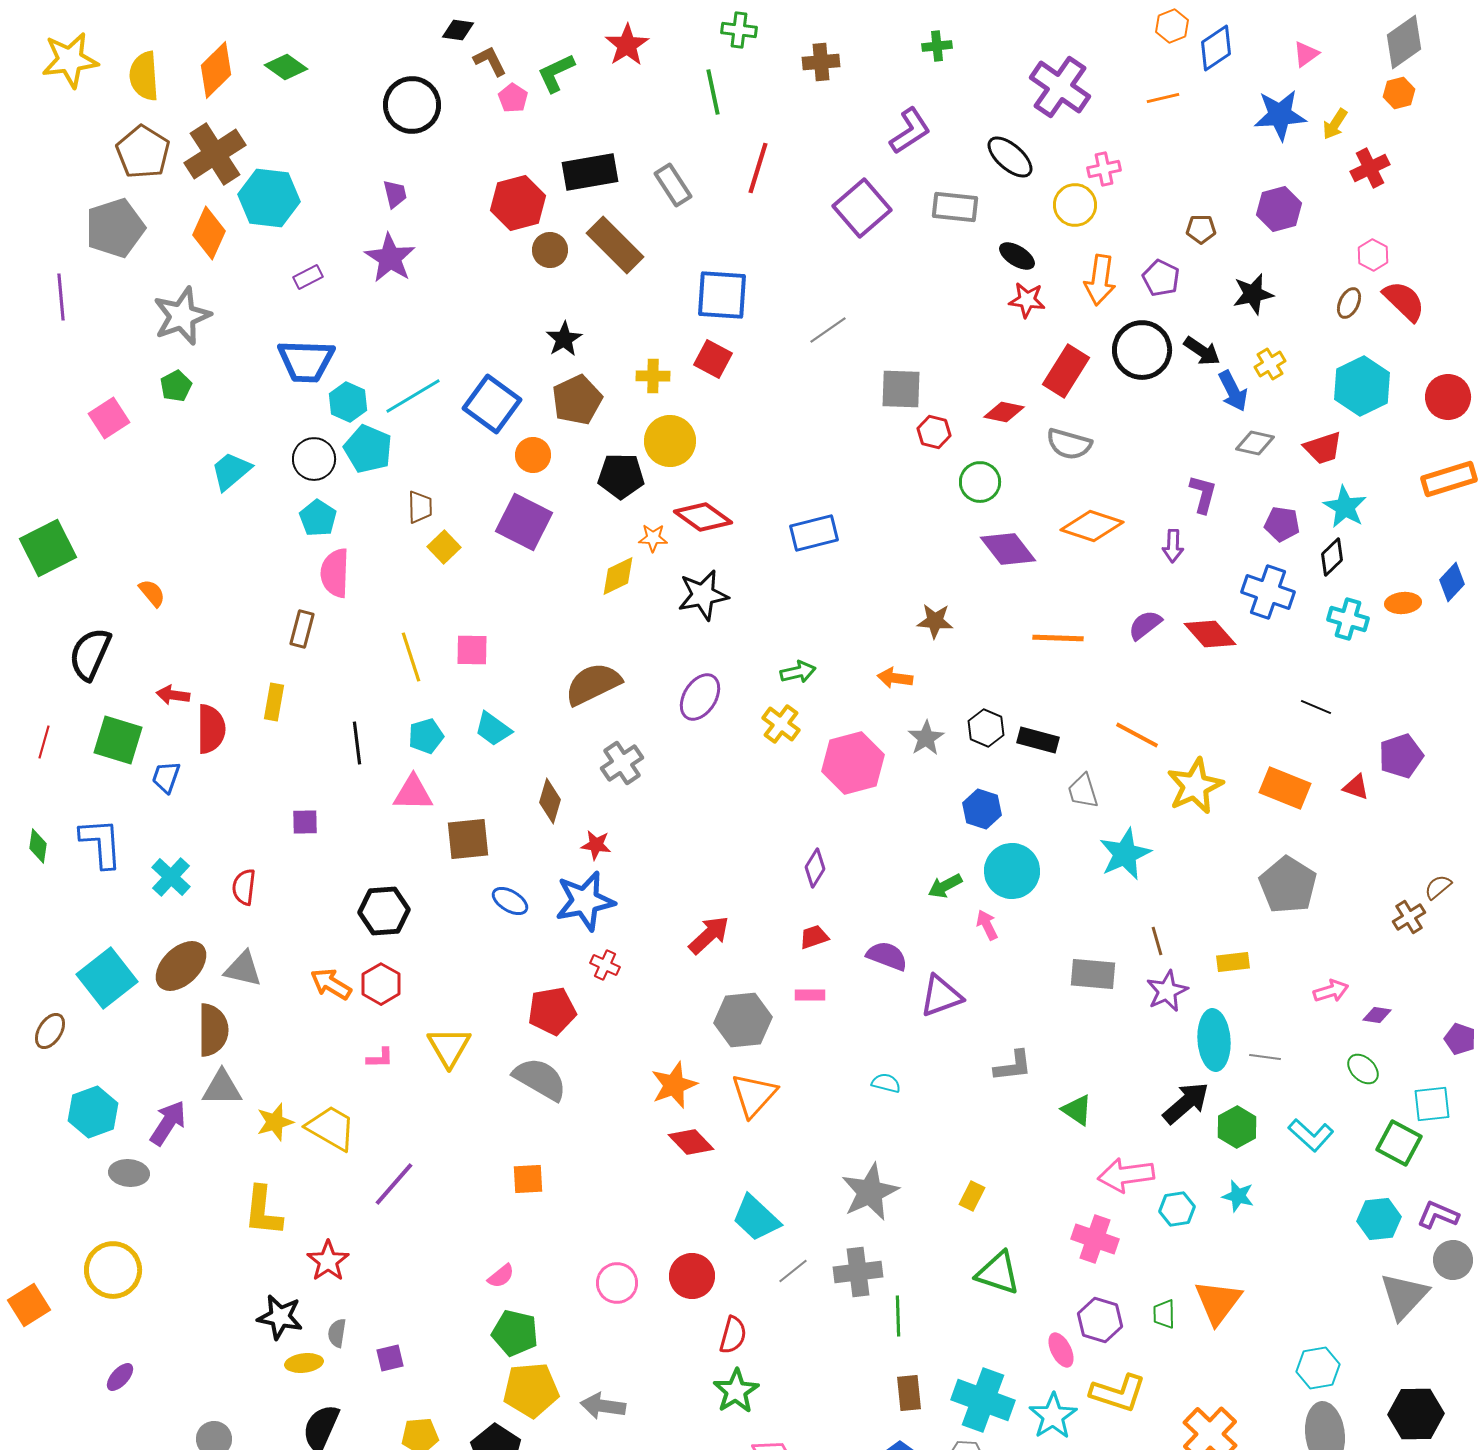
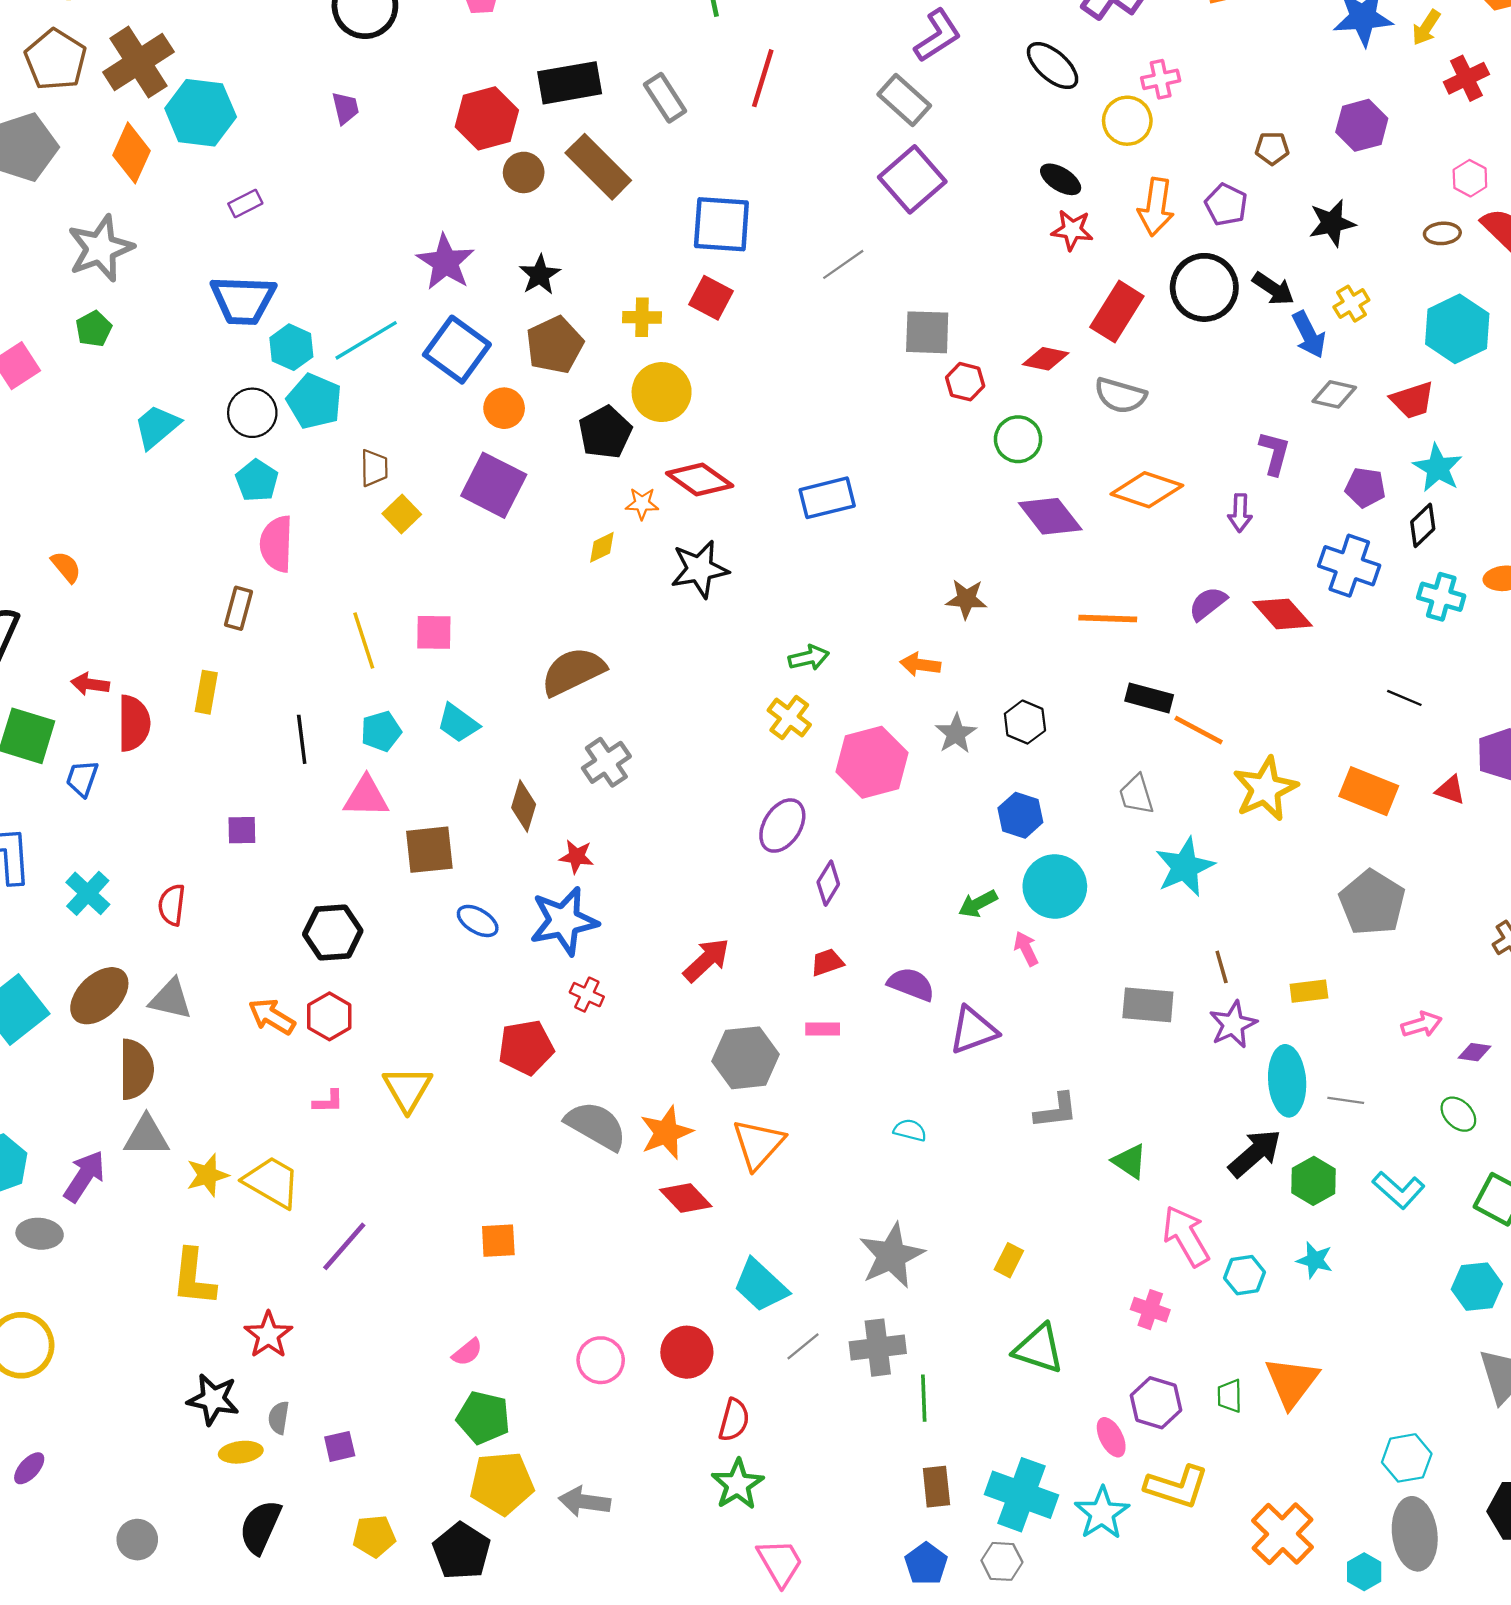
gray rectangle: (955, 207) -> (904, 100), moved, turned 36
purple square: (862, 208) -> (912, 179), moved
purple star: (390, 258) -> (445, 262), moved
brown ellipse: (1349, 303) -> (1442, 233), turned 60
black pentagon: (621, 476) -> (605, 432), turned -30
yellow diamond: (618, 576) -> (602, 547), size x0.7
purple ellipse: (700, 697) -> (782, 826), moved
black rectangle: (1038, 740) -> (1149, 698), moved
gray semicircle: (540, 1079) -> (596, 1126), moved
pink arrow: (1126, 1175) -> (1186, 1236), turned 68
pink cross: (1095, 1239) -> (1150, 1310), size x0.7

